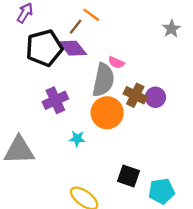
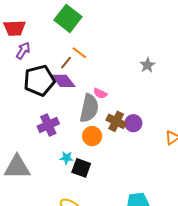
orange circle: (107, 113) -> (92, 136), size x0.7
black square: (128, 176) -> (81, 168), moved

